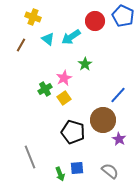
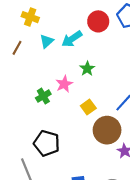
cyan triangle: (48, 39) -> (47, 41), turned 40
yellow square: (64, 98) -> (88, 107), moved
black pentagon: (73, 132) -> (47, 143), moved

